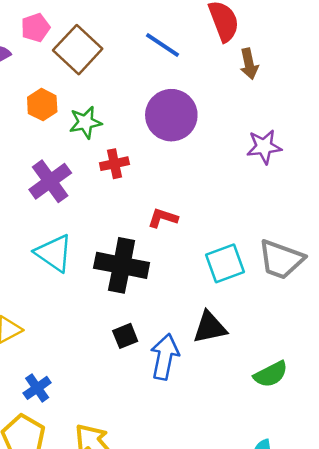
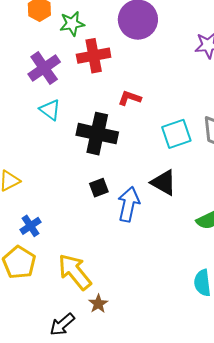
red cross: (114, 164) -> (94, 56), size x1.5
cyan triangle: (54, 253) -> (50, 110), moved, size x0.7
black triangle: (210, 327) -> (164, 183), turned 40

